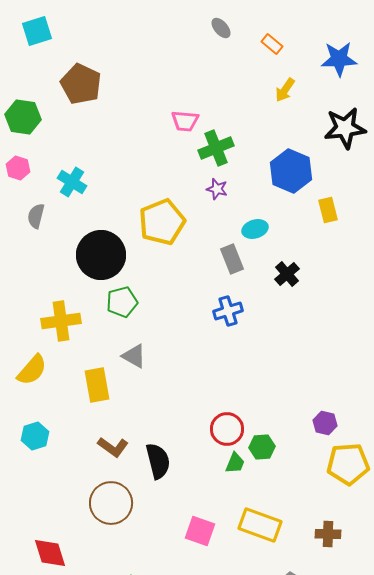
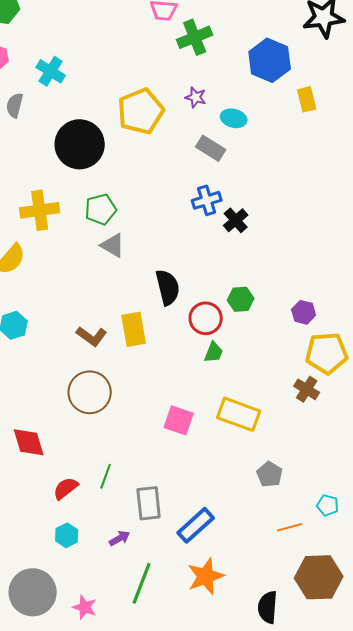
purple star: (217, 189) -> (196, 97), moved
cyan ellipse: (255, 229) -> (234, 118), turned 30
gray rectangle: (232, 259) -> (211, 148), turned -36
black cross: (287, 274) -> (236, 220), moved
green pentagon: (122, 302) -> (101, 209), moved
yellow rectangle: (97, 385) -> (134, 329), moved
green hexagon: (262, 447) -> (241, 299), moved
black semicircle: (158, 461) -> (168, 287), moved
brown cross: (328, 534) -> (307, 389), moved, turned 30

